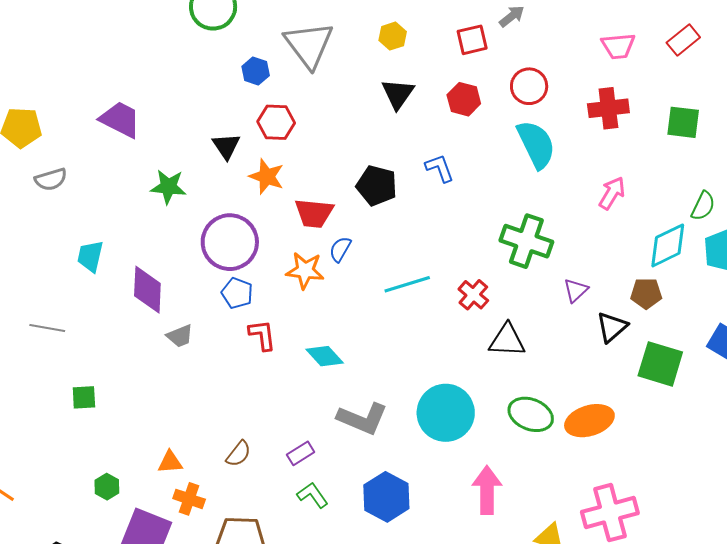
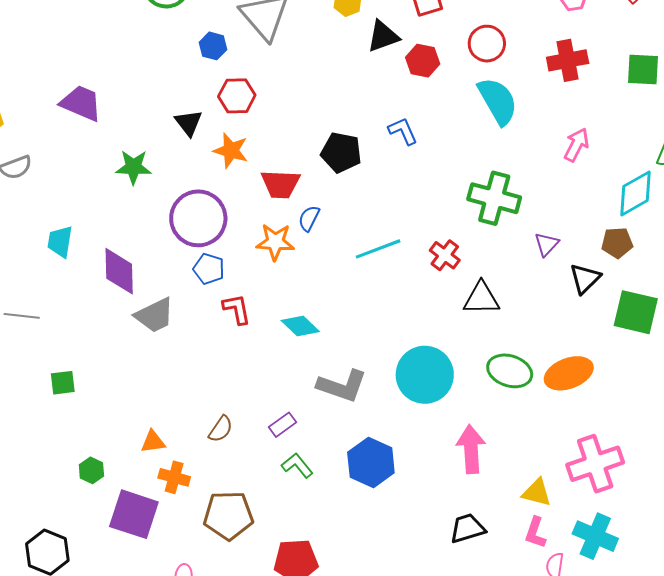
black triangle: (398, 94) -> (383, 36), moved, turned 39
gray trapezoid: (180, 336) -> (155, 315), size x1.5

